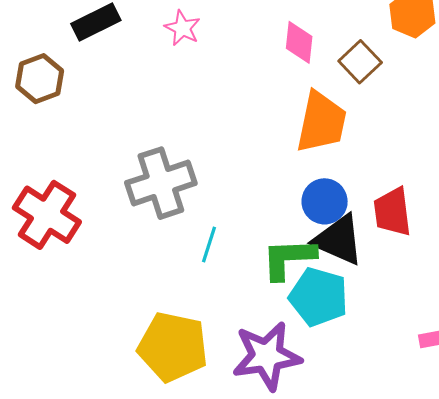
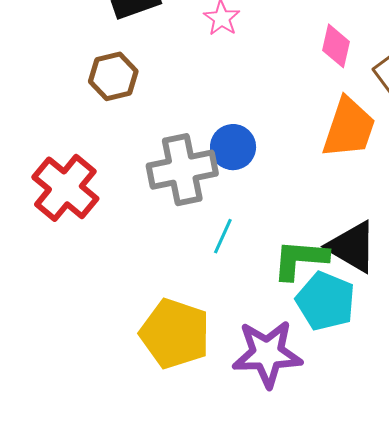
brown hexagon: (40, 79) -> (113, 76), moved
blue circle: (325, 201) -> (233, 147), moved

